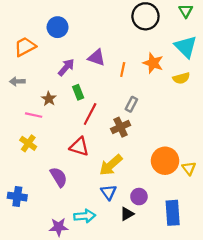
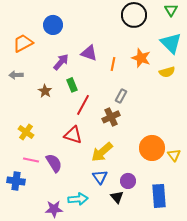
pink line: (34, 115) -> (31, 160), moved
black triangle: (127, 214) -> (117, 197), turned -40

